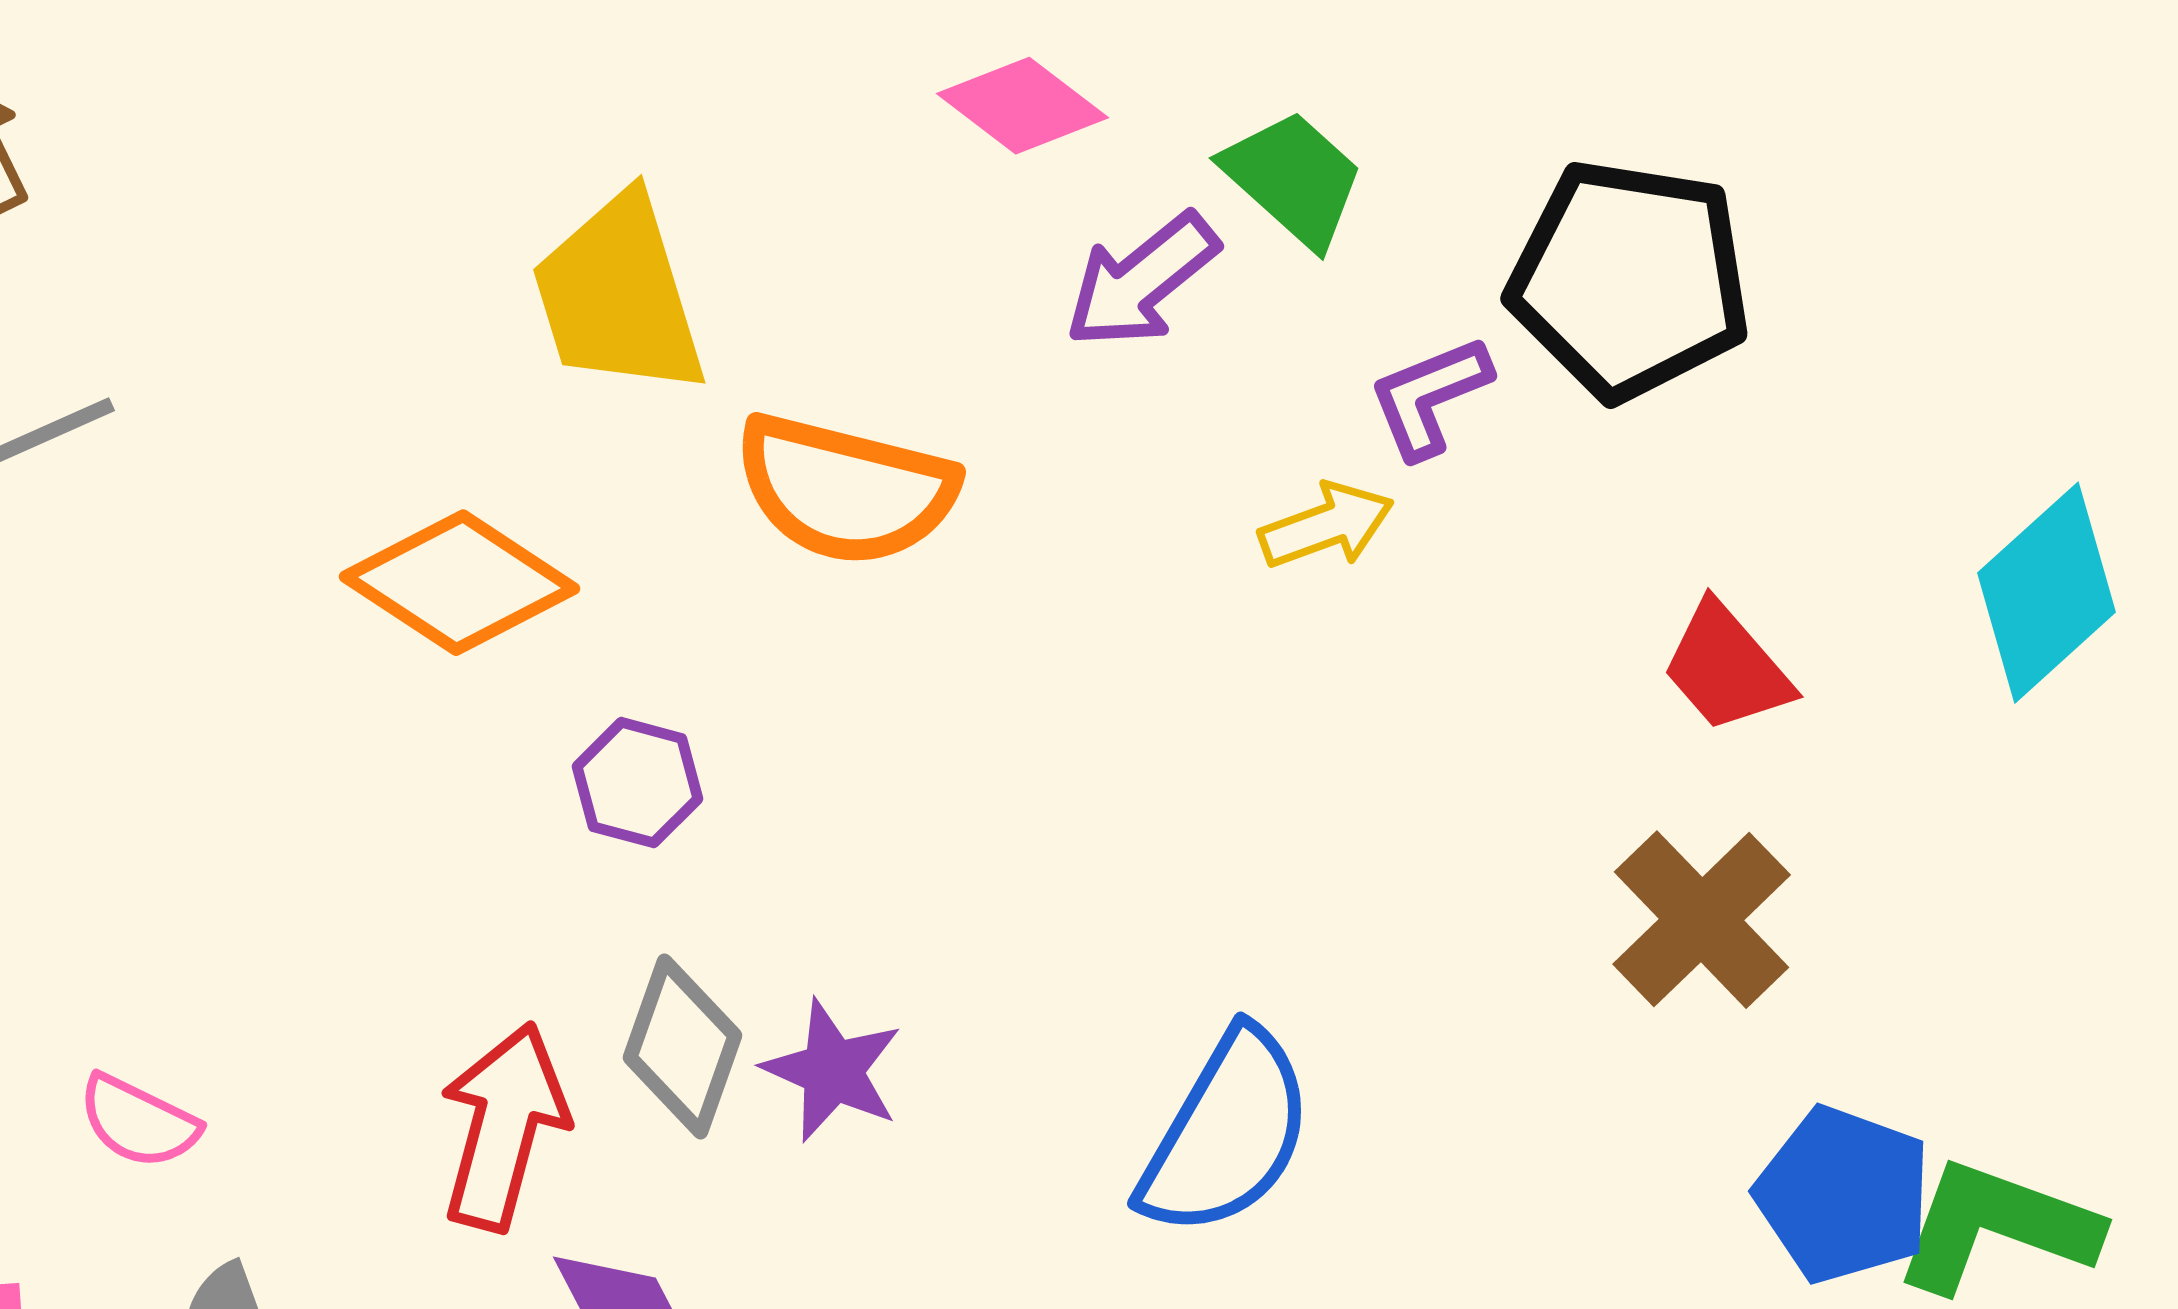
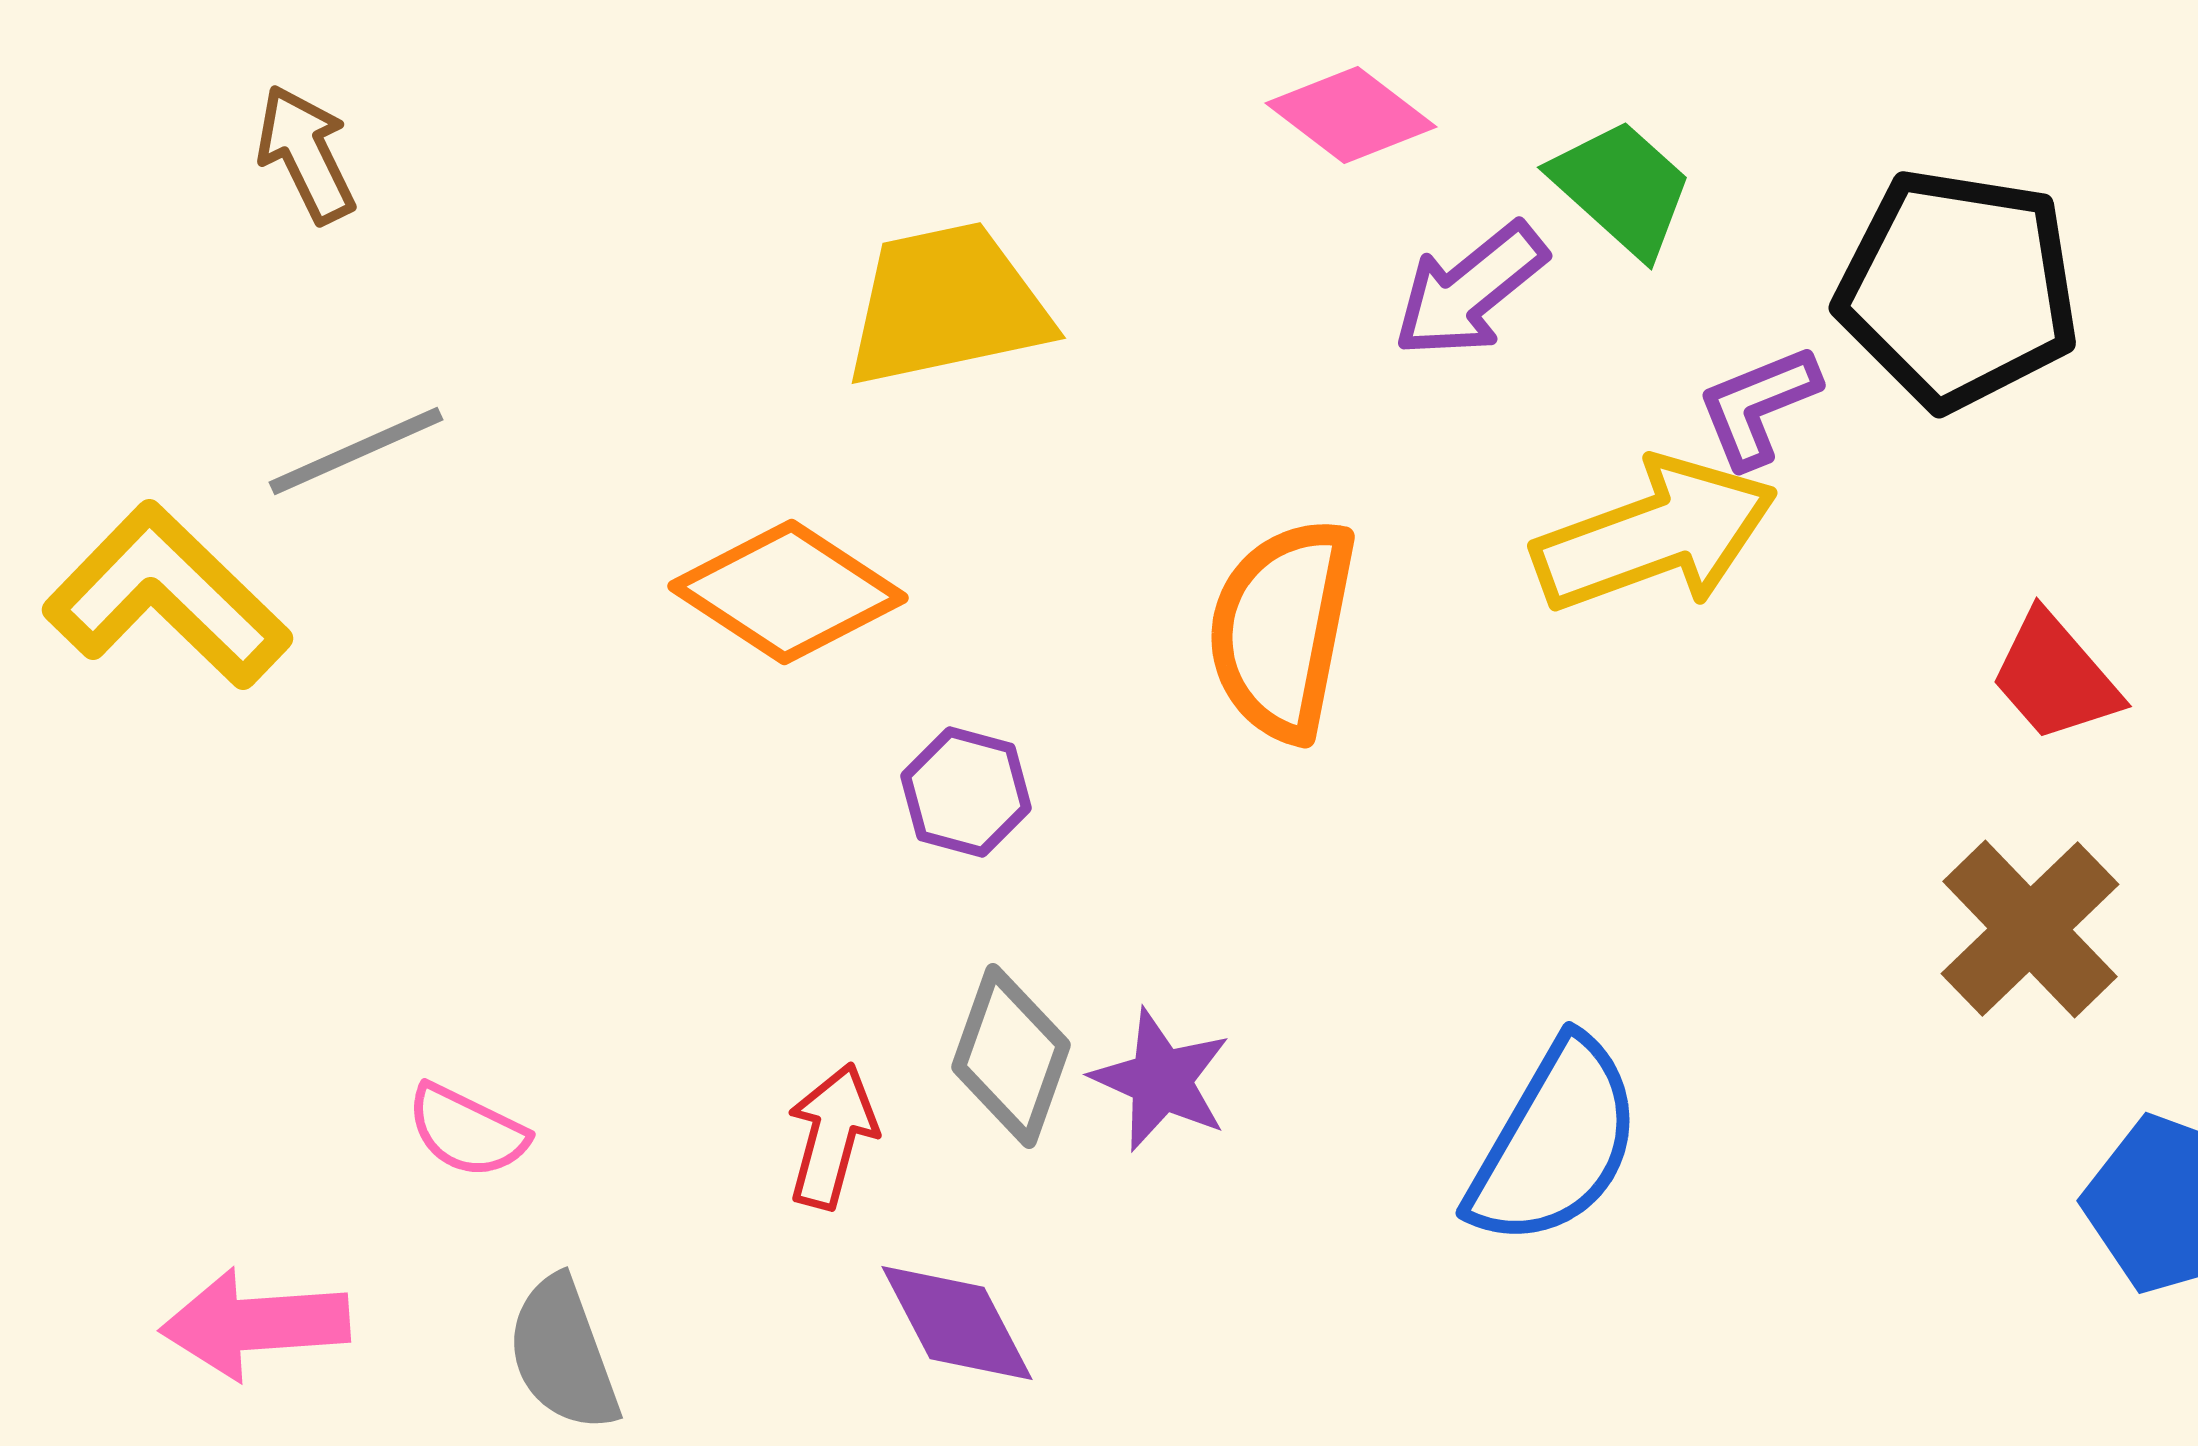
yellow trapezoid: (619, 296) -> (947, 305), turned 95
orange semicircle: (846, 490) -> (1282, 629), moved, turned 87
yellow arrow: (1327, 526) -> (1655, 535), size x1.8
red arrow: (504, 1127) -> (832, 1136), size x0.7

